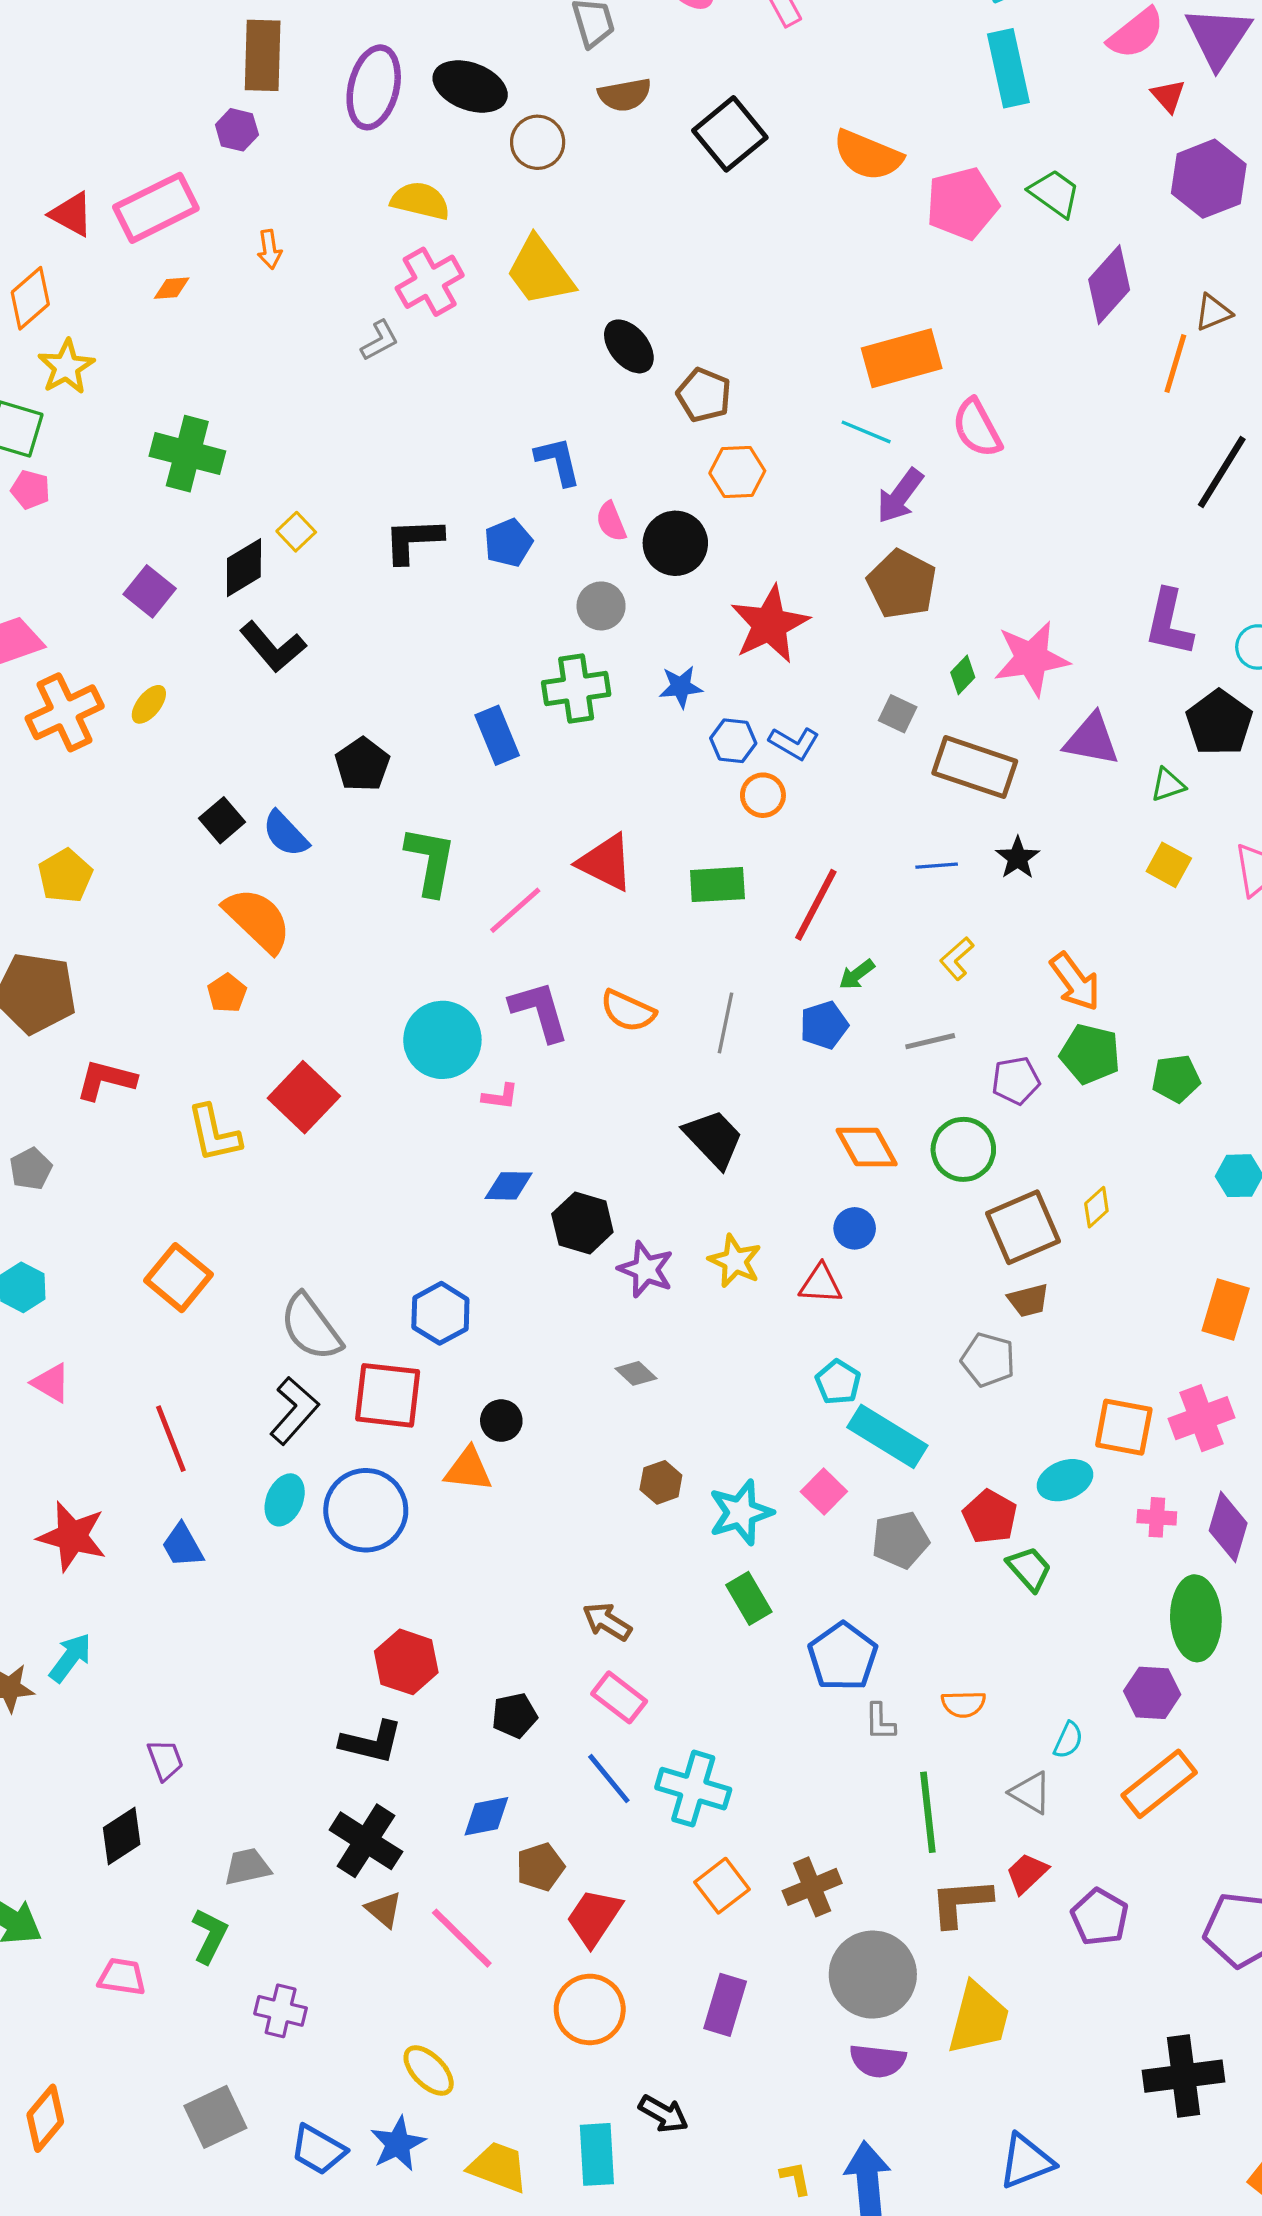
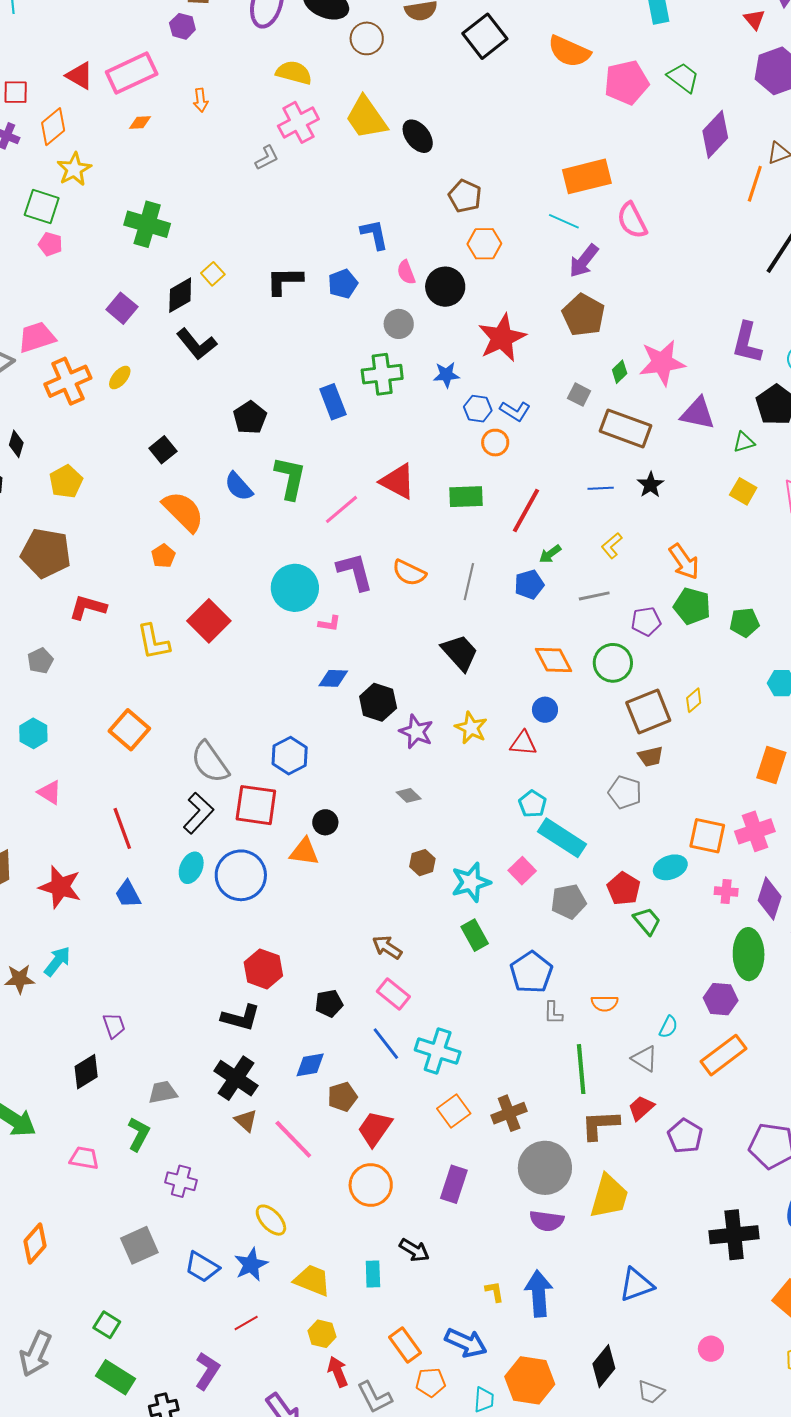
black ellipse: (629, 346) -> (418, 136), moved
blue semicircle: (285, 834) -> (239, 487), moved
cyan rectangle: (597, 2154) -> (373, 1274), size x0.7

